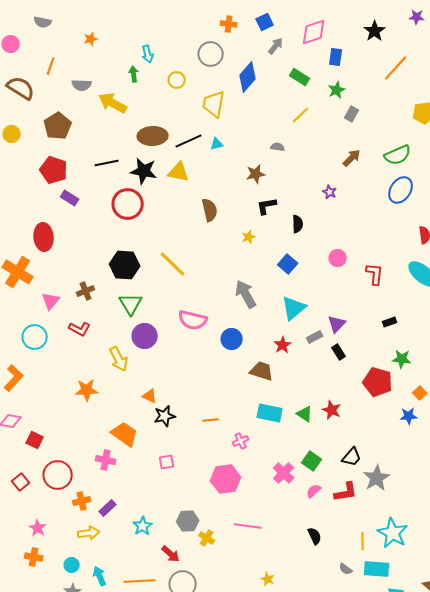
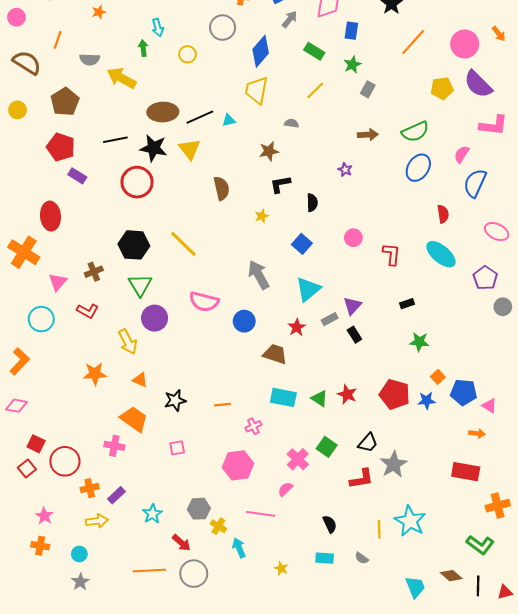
yellow trapezoid: (214, 104) -> (257, 90), moved
brown arrow: (352, 158) -> (368, 135), turned 42
yellow triangle: (179, 172) -> (190, 149), turned 40
red pentagon: (378, 382) -> (395, 394), moved
orange triangle: (150, 396) -> (140, 380), moved
red square: (35, 440) -> (36, 444), moved
pink semicircle: (314, 491) -> (285, 489), moved
cyan rectangle: (377, 569) -> (325, 558), moved, size x0.7
cyan arrow: (100, 576) -> (239, 548), moved

